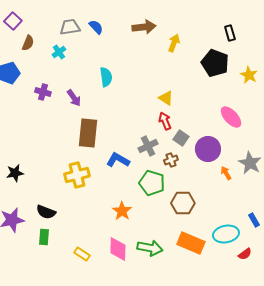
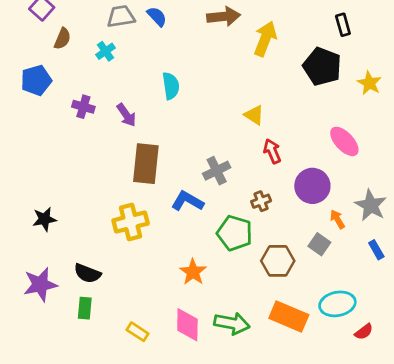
yellow arrow: (174, 43) -> (265, 39), size x1.4
red arrow: (165, 121) -> (272, 151), moved
gray square: (181, 138) -> (319, 244), moved
gray cross: (148, 146) -> (217, 171), moved
blue rectangle: (254, 220) -> (376, 250), moved

